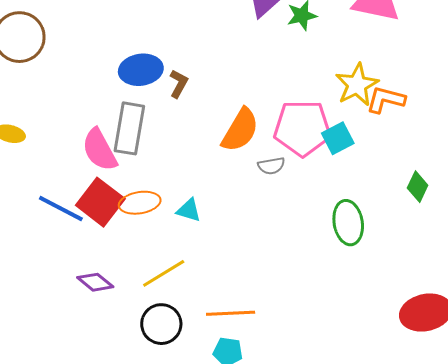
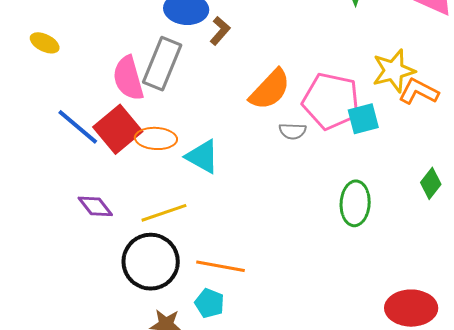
cyan triangle: (189, 210) -> (202, 157), size x1.4
black circle: (161, 324) -> (151, 262), size x1.4

